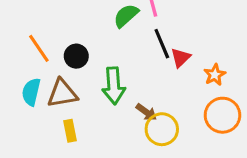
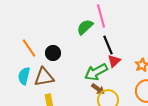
red triangle: (180, 58) -> (114, 61), moved
green arrow: (114, 86) -> (96, 72), moved, turned 65

